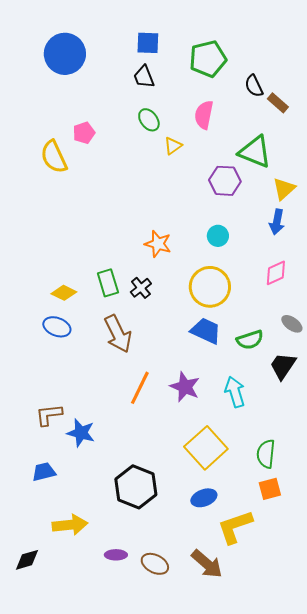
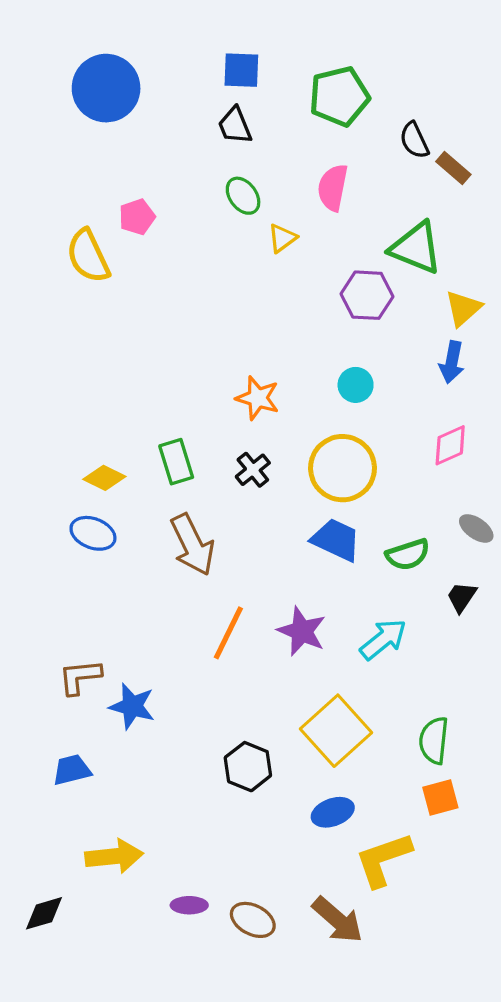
black cross: (141, 288) -> (253, 470), moved
black trapezoid: (283, 366) -> (462, 597), size x0.7
cyan arrow: (235, 392) -> (383, 639), turned 68
black hexagon: (136, 487) -> (248, 767), moved, size x0.7

